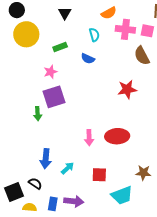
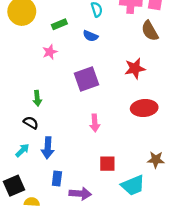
purple square: (54, 97) -> (87, 79), moved
red ellipse: (117, 136) -> (144, 108), moved
cyan arrow: (67, 168) -> (22, 150), moved
black semicircle: (35, 183) -> (31, 123), moved
blue rectangle: (53, 204) -> (57, 179), moved

